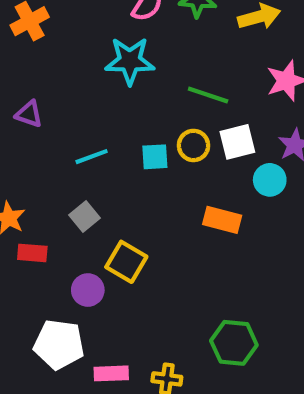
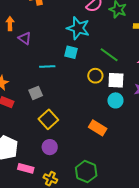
cyan square: (155, 157) -> (71, 52), moved
cyan circle: (270, 180) -> (115, 100), moved
orange rectangle: (222, 220) -> (98, 128), moved
purple circle: (88, 290) -> (50, 147), moved

